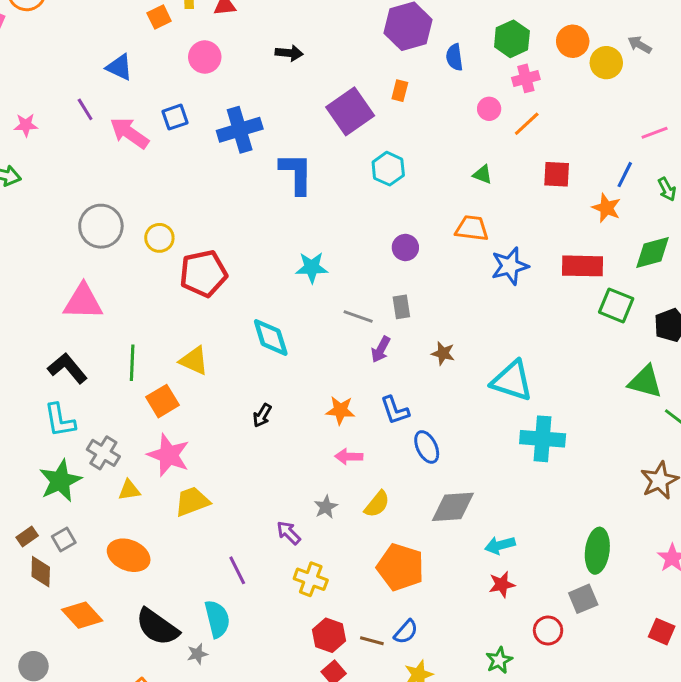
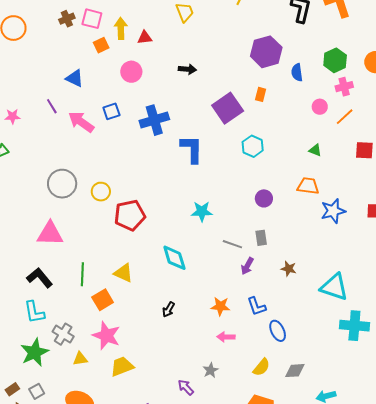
yellow semicircle: (377, 504) -> (261, 367), moved
gray diamond: (453, 507) -> (295, 371), size x0.7

